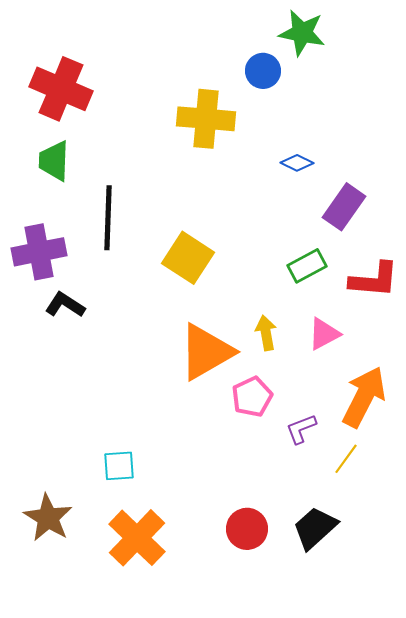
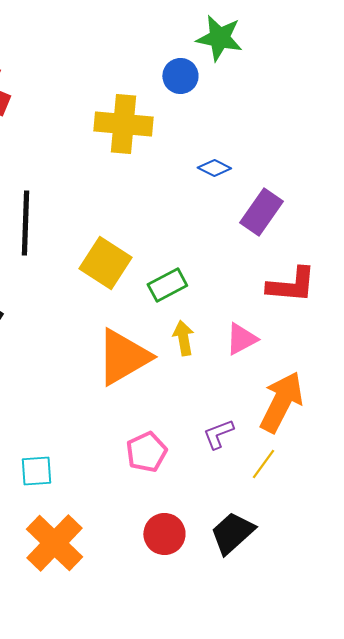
green rectangle: (307, 266) -> (167, 285), moved
pink pentagon: (252, 397) -> (146, 452), moved

